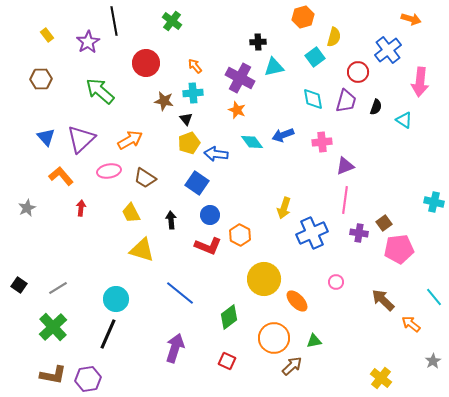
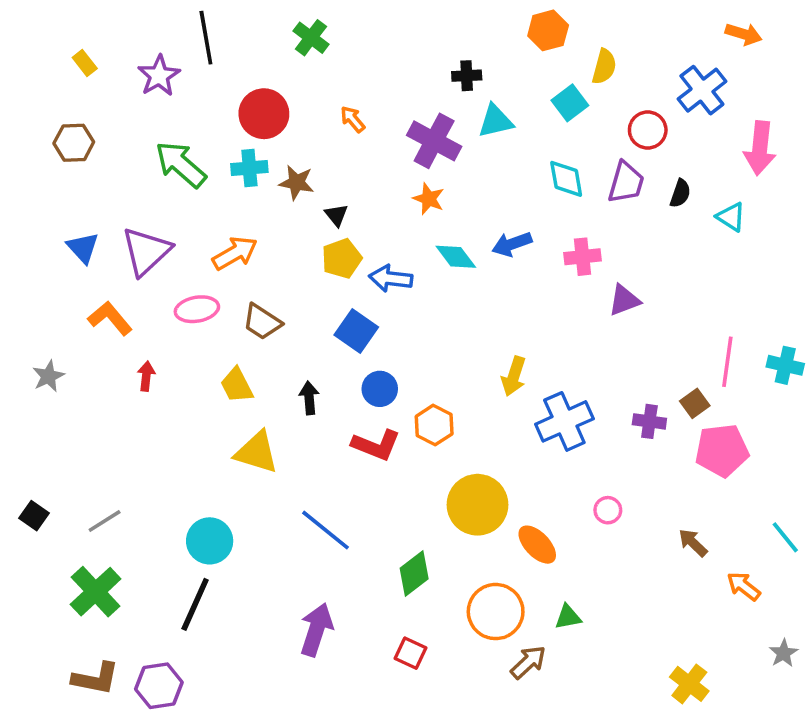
cyan cross: (193, 93) -> (249, 168), moved
pink line: (345, 200) -> (727, 362), moved
brown arrow: (383, 300) -> (693, 543), size x0.7

